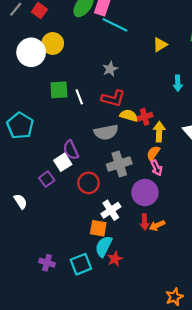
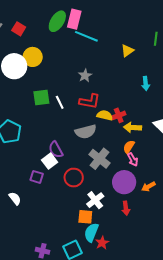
yellow arrow: (159, 132) -> (133, 127), turned -84
gray cross: (119, 164) -> (100, 159), turned -30
purple square: (47, 179) -> (37, 177), turned -32
orange arrow: (157, 225) -> (148, 187), moved

